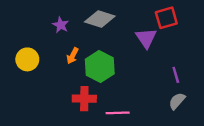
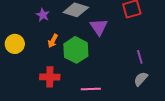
purple triangle: (146, 38) -> (99, 27), moved
red cross: (84, 99) -> (50, 77), moved

